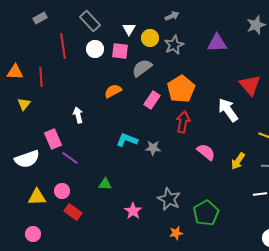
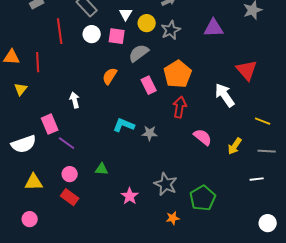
orange semicircle: (113, 91) -> (110, 76), turned -30
pink rectangle: (152, 100) -> (149, 85), turned -60
pink circle: (62, 191) -> (70, 174), moved

